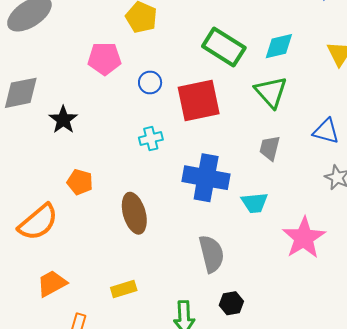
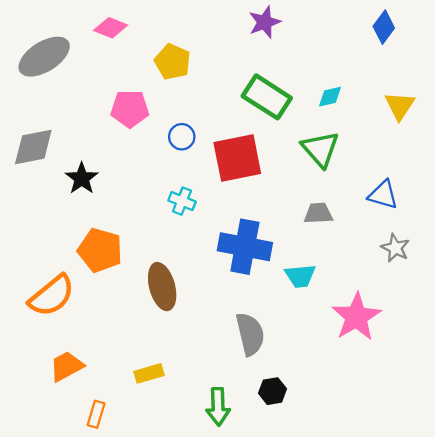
cyan diamond: (279, 46) -> (330, 97), size x0.7
cyan cross: (151, 139) -> (182, 201), turned 35
gray trapezoid: (270, 148) -> (318, 213), turned 72
orange pentagon: (80, 182) -> (100, 250), size x1.5

